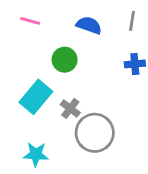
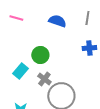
green circle: (65, 60) -> (40, 55), moved
cyan rectangle: (36, 97) -> (20, 71), size x0.7

